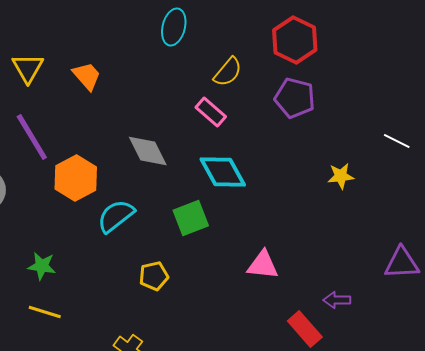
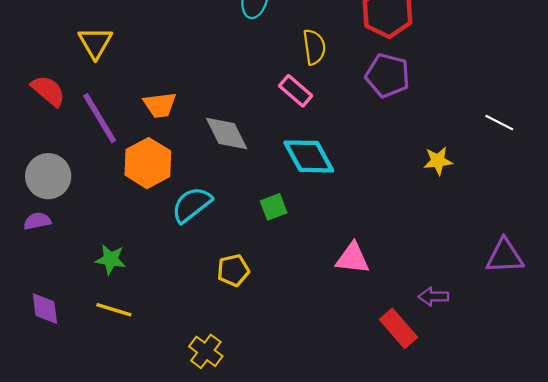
yellow semicircle: (228, 72) -> (314, 47), turned -48
orange trapezoid: (87, 76) -> (160, 105), moved, turned 124
green square: (191, 218) -> (274, 207), size x0.7

